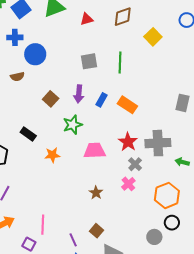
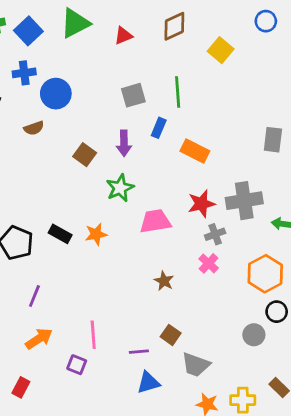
blue rectangle: (102, 100) -> (159, 128), moved
black rectangle: (28, 134) -> (60, 234), moved
red star: (128, 142) -> (201, 204), turned 30
gray cross: (135, 164) -> (215, 234), turned 32
purple line: (73, 240) -> (139, 352), turned -64

